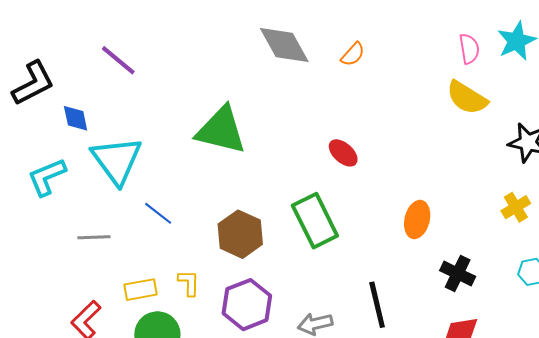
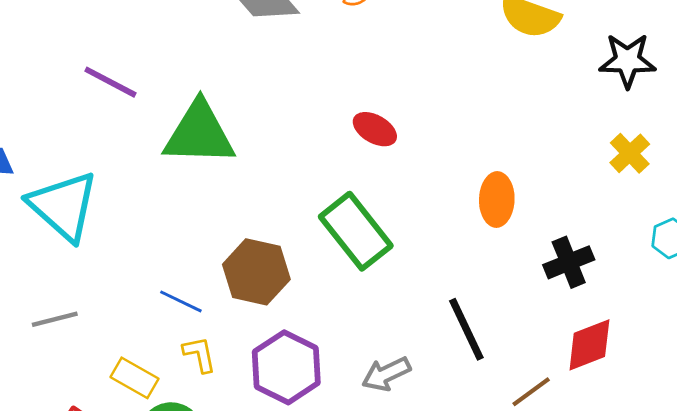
purple line: (118, 60) -> (110, 82), moved
blue line: (158, 213) -> (181, 301), moved
black cross: (458, 273) -> (569, 262), turned -36
yellow rectangle: (141, 290) -> (135, 378), turned 52

